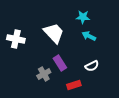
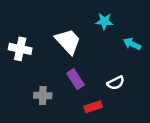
cyan arrow: (89, 36) -> (132, 44), moved
gray cross: (44, 74) -> (43, 95), moved, turned 32

